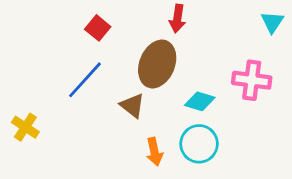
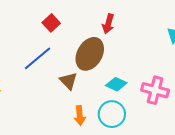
pink cross: (252, 80) -> (155, 90), moved

